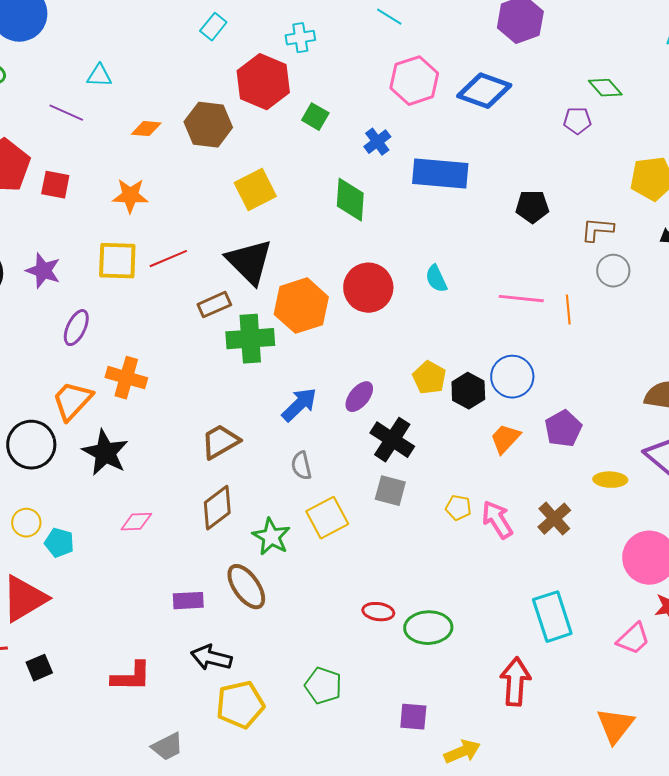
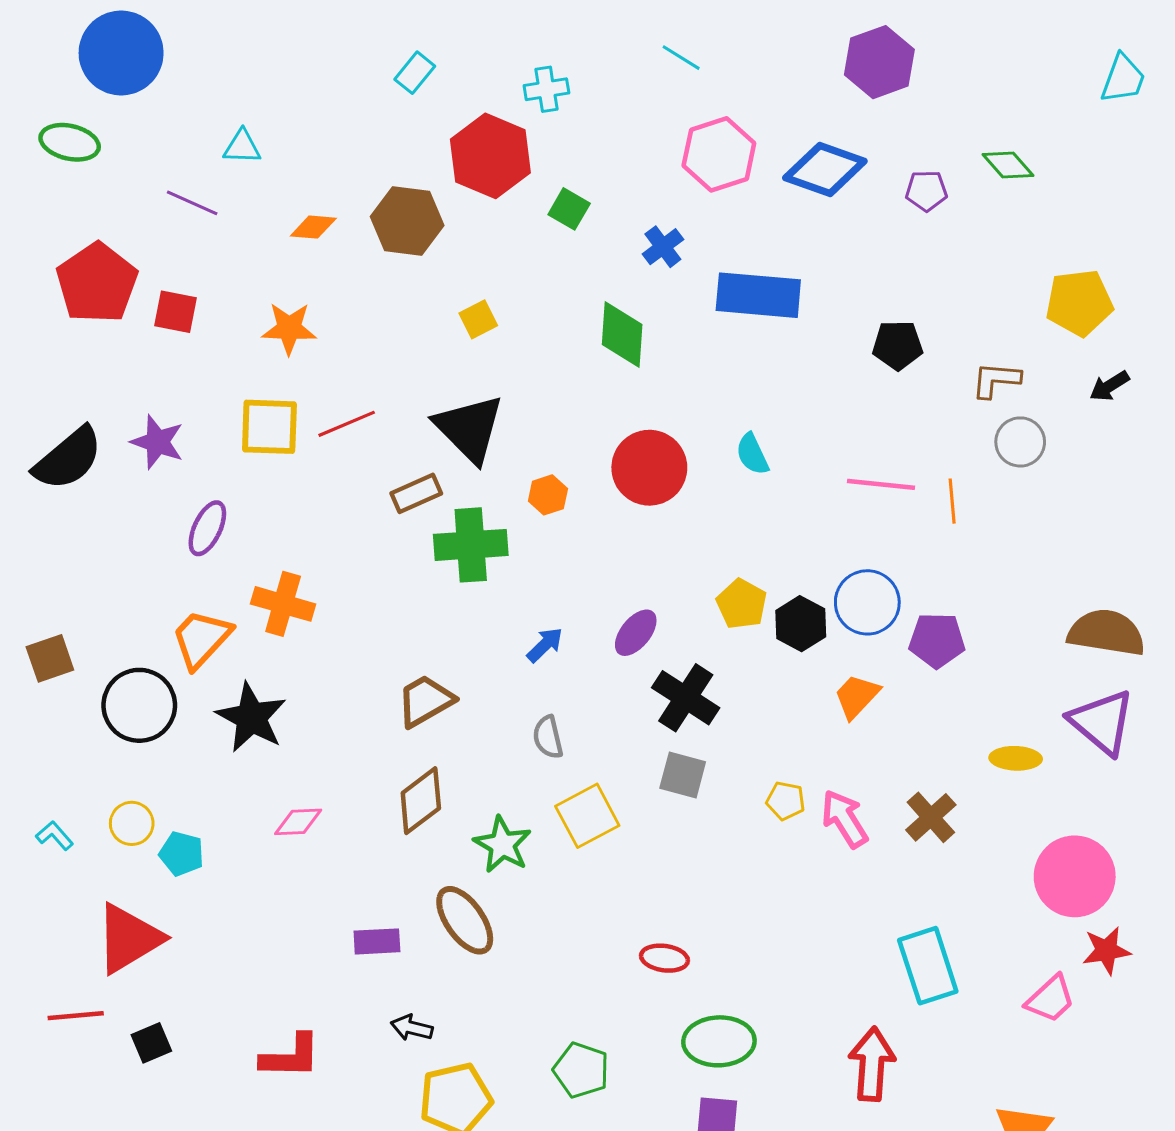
purple pentagon: (577, 121) -> (926, 191), moved
yellow square: (255, 190) -> (478, 319), size x0.6
orange hexagon: (301, 306) -> (548, 495), size x0.5
blue arrow: (299, 405) -> (545, 645), size x0.7
purple pentagon: (563, 429) -> (937, 640), moved, turned 30
green ellipse: (428, 628) -> (719, 1041), moved
black arrow: (211, 658) -> (412, 1028), size x0.7

